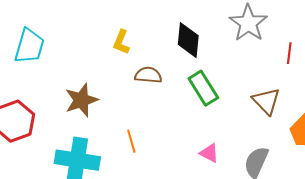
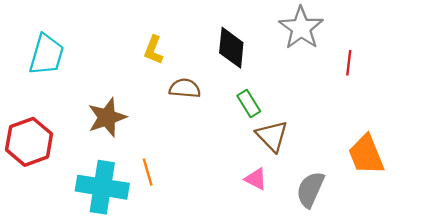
green rectangle: (203, 88) -> (249, 103), size x0.7
brown triangle: (266, 101) -> (272, 136), moved
orange line: (131, 141) -> (148, 172), moved

